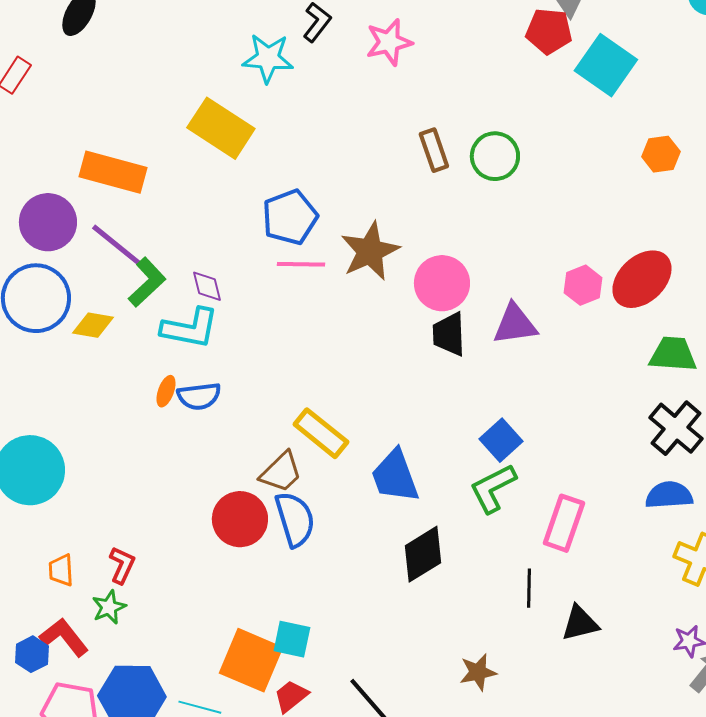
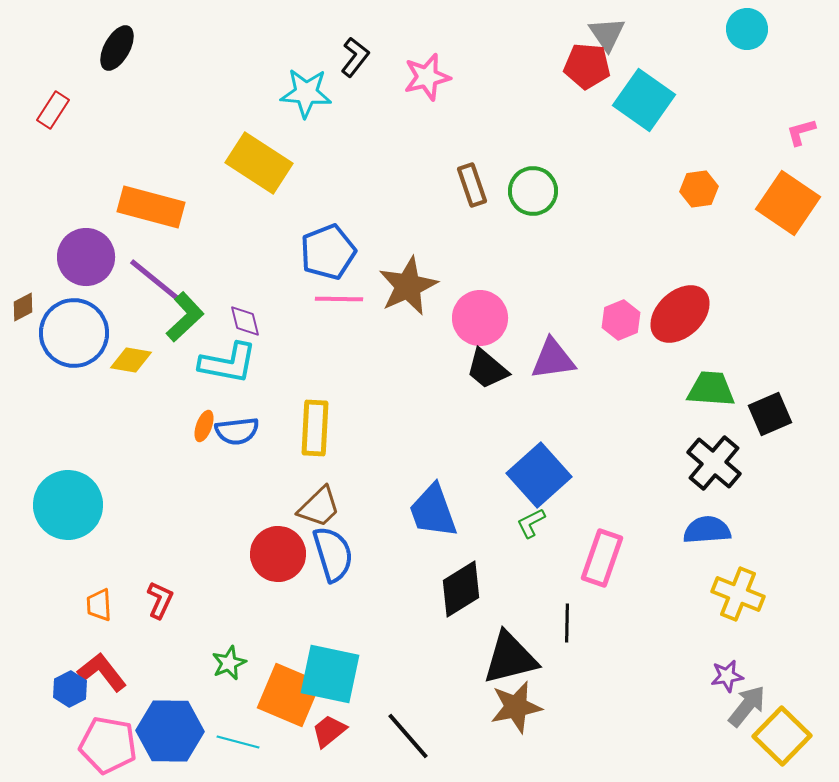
black trapezoid: (449, 334) -> (487, 369), turned -48
yellow rectangle: (321, 433) -> (315, 428), moved, turned 54
blue square: (501, 440) -> (539, 475), size x1.5
green L-shape: (493, 488) -> (531, 523), size x0.6
green star: (109, 607) -> (229, 663), moved
black triangle: (580, 623) -> (510, 658), moved, size x1.5
cyan square: (292, 639) -> (330, 674), size x1.6
brown star: (478, 672) -> (516, 707), size x1.4

